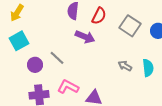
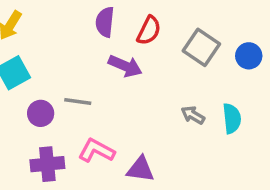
gray line: (57, 58) -> (78, 102), turned -35

